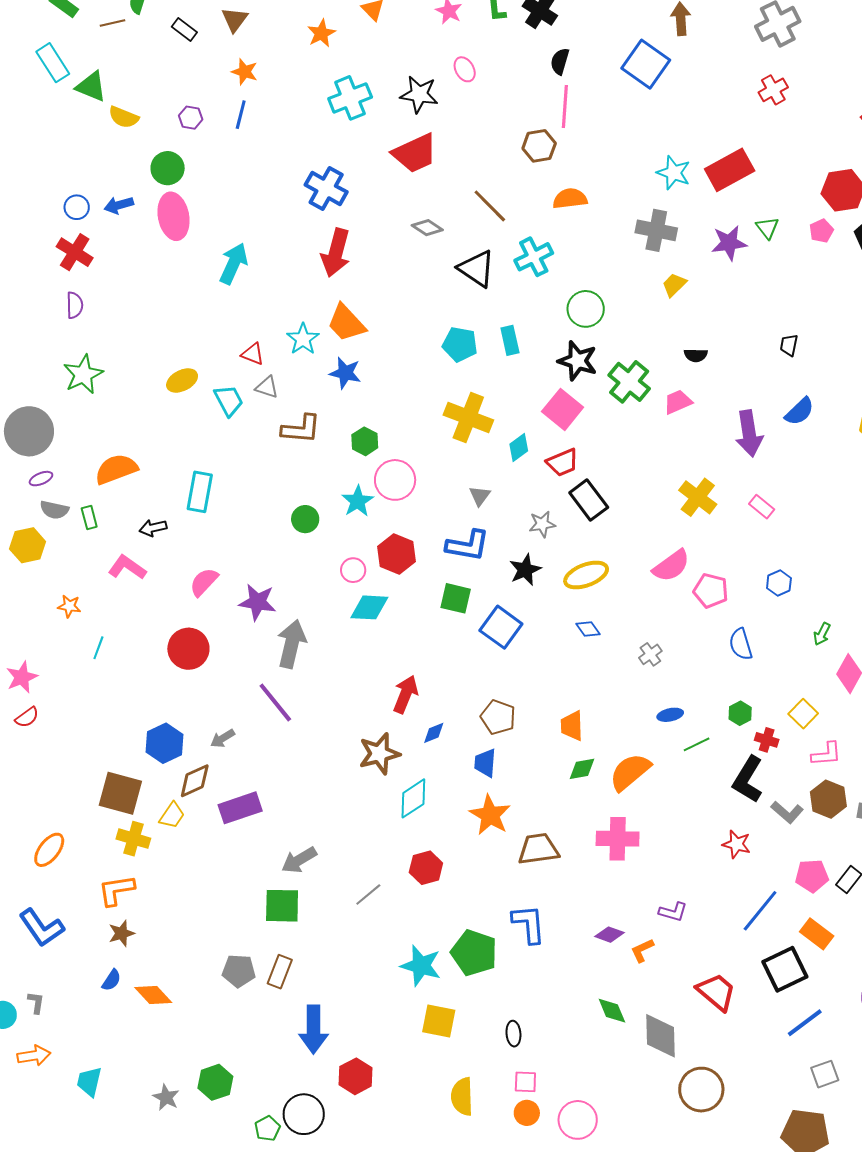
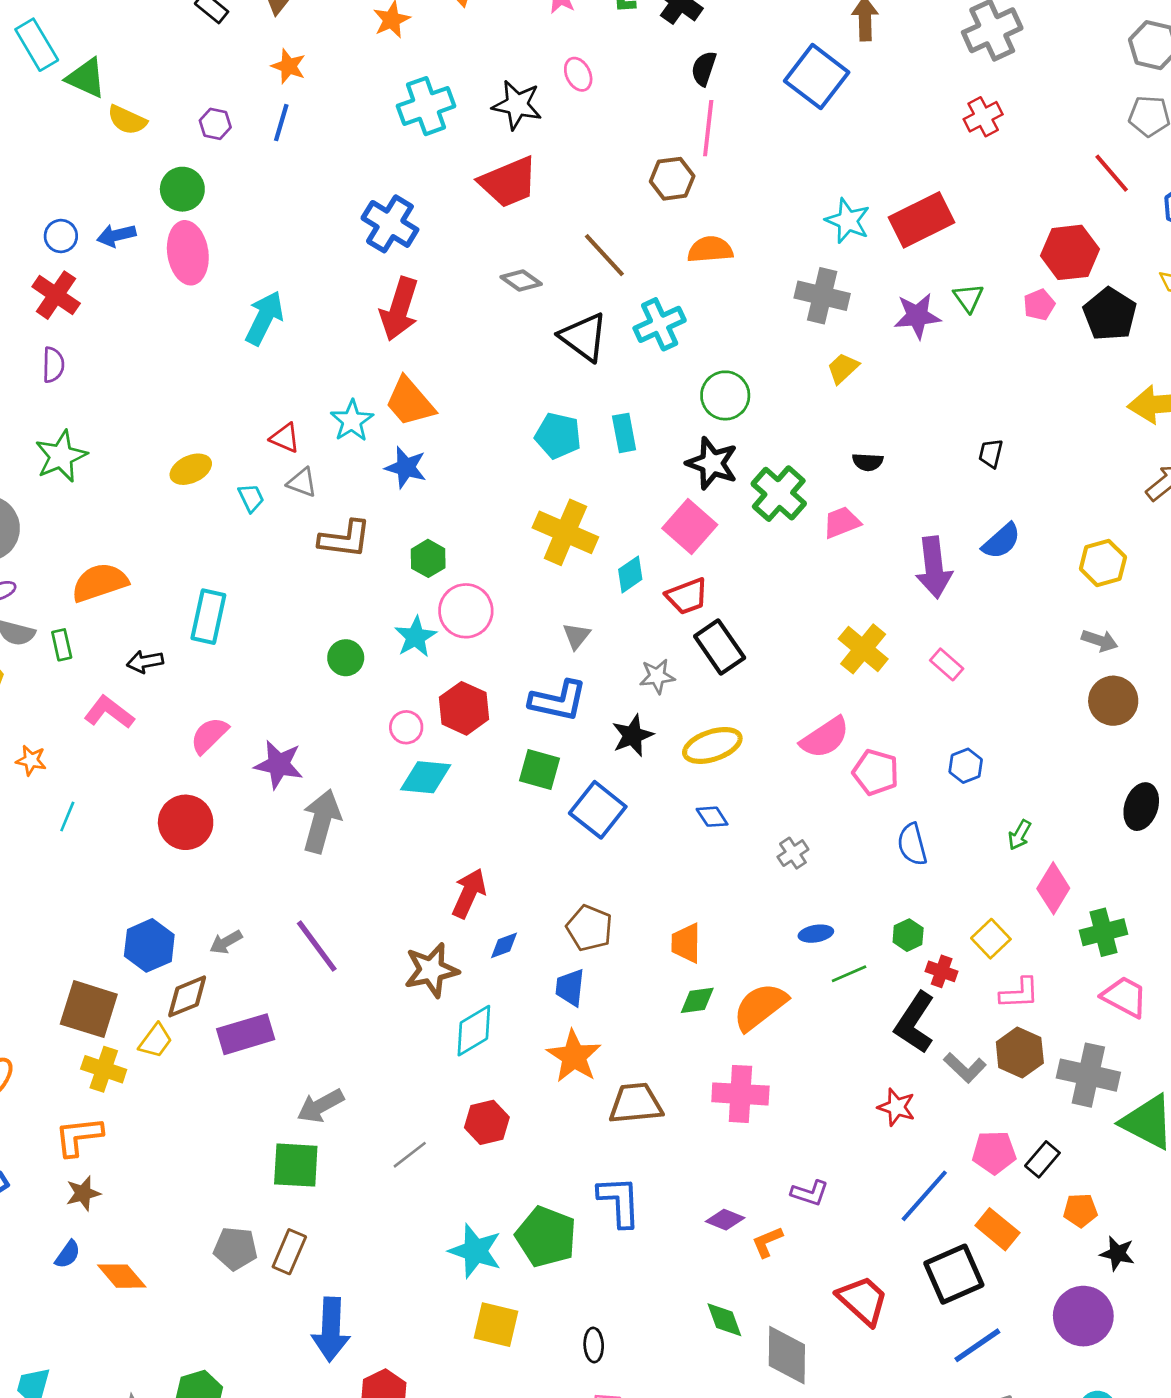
cyan trapezoid: (229, 400) -> (251, 498), size x0.7
purple line: (275, 703) -> (317, 946), moved

